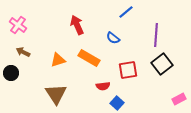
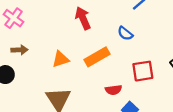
brown arrow: (23, 52) -> (19, 50), turned 152
orange rectangle: (89, 58) -> (97, 57), turned -60

